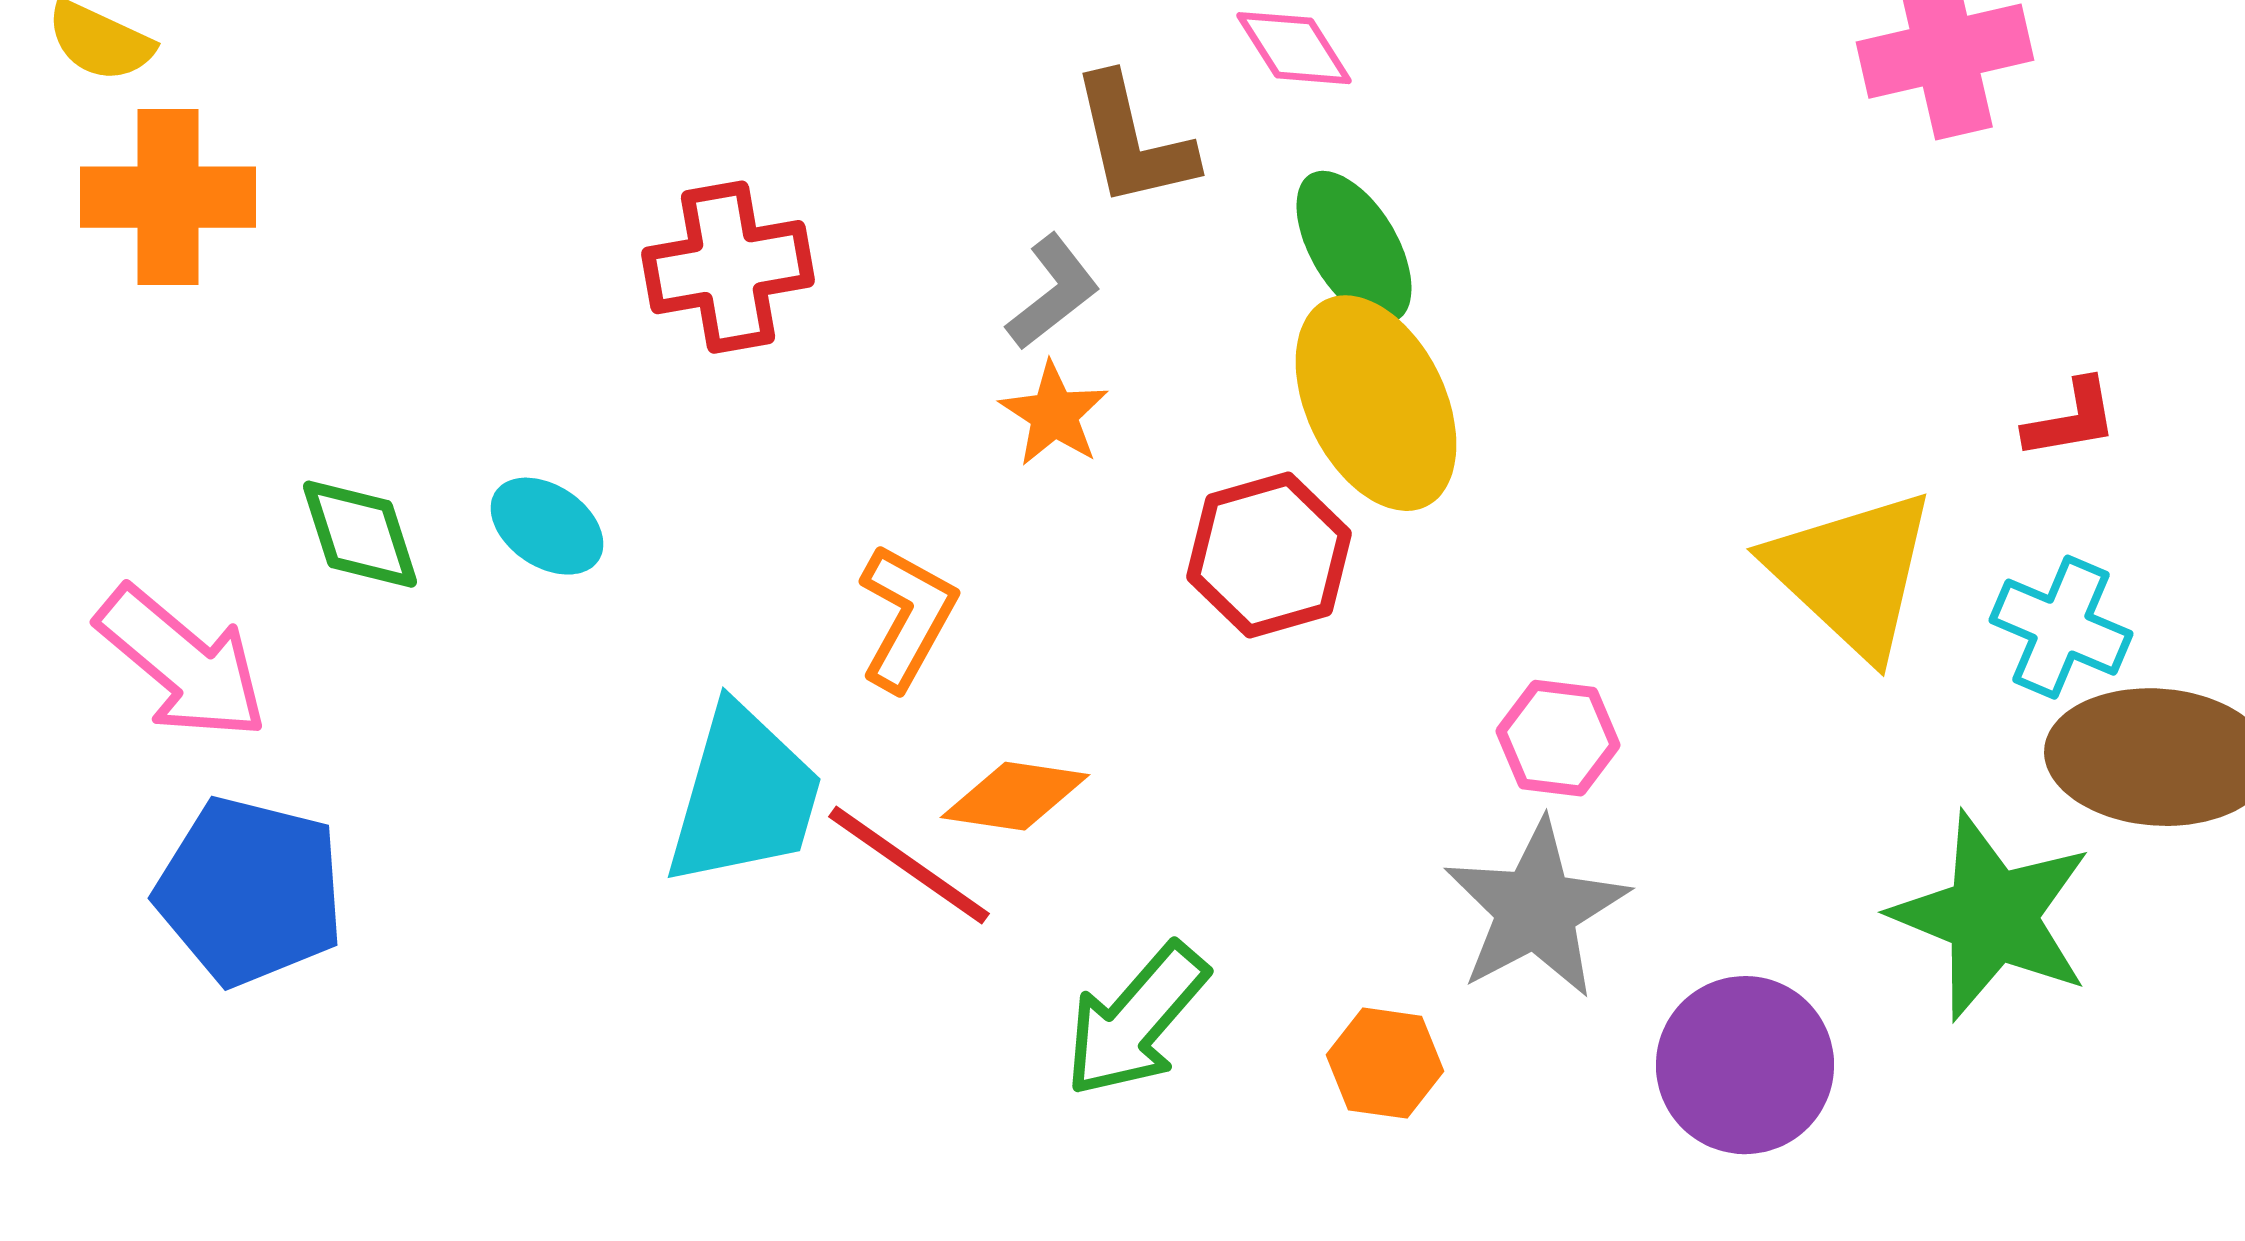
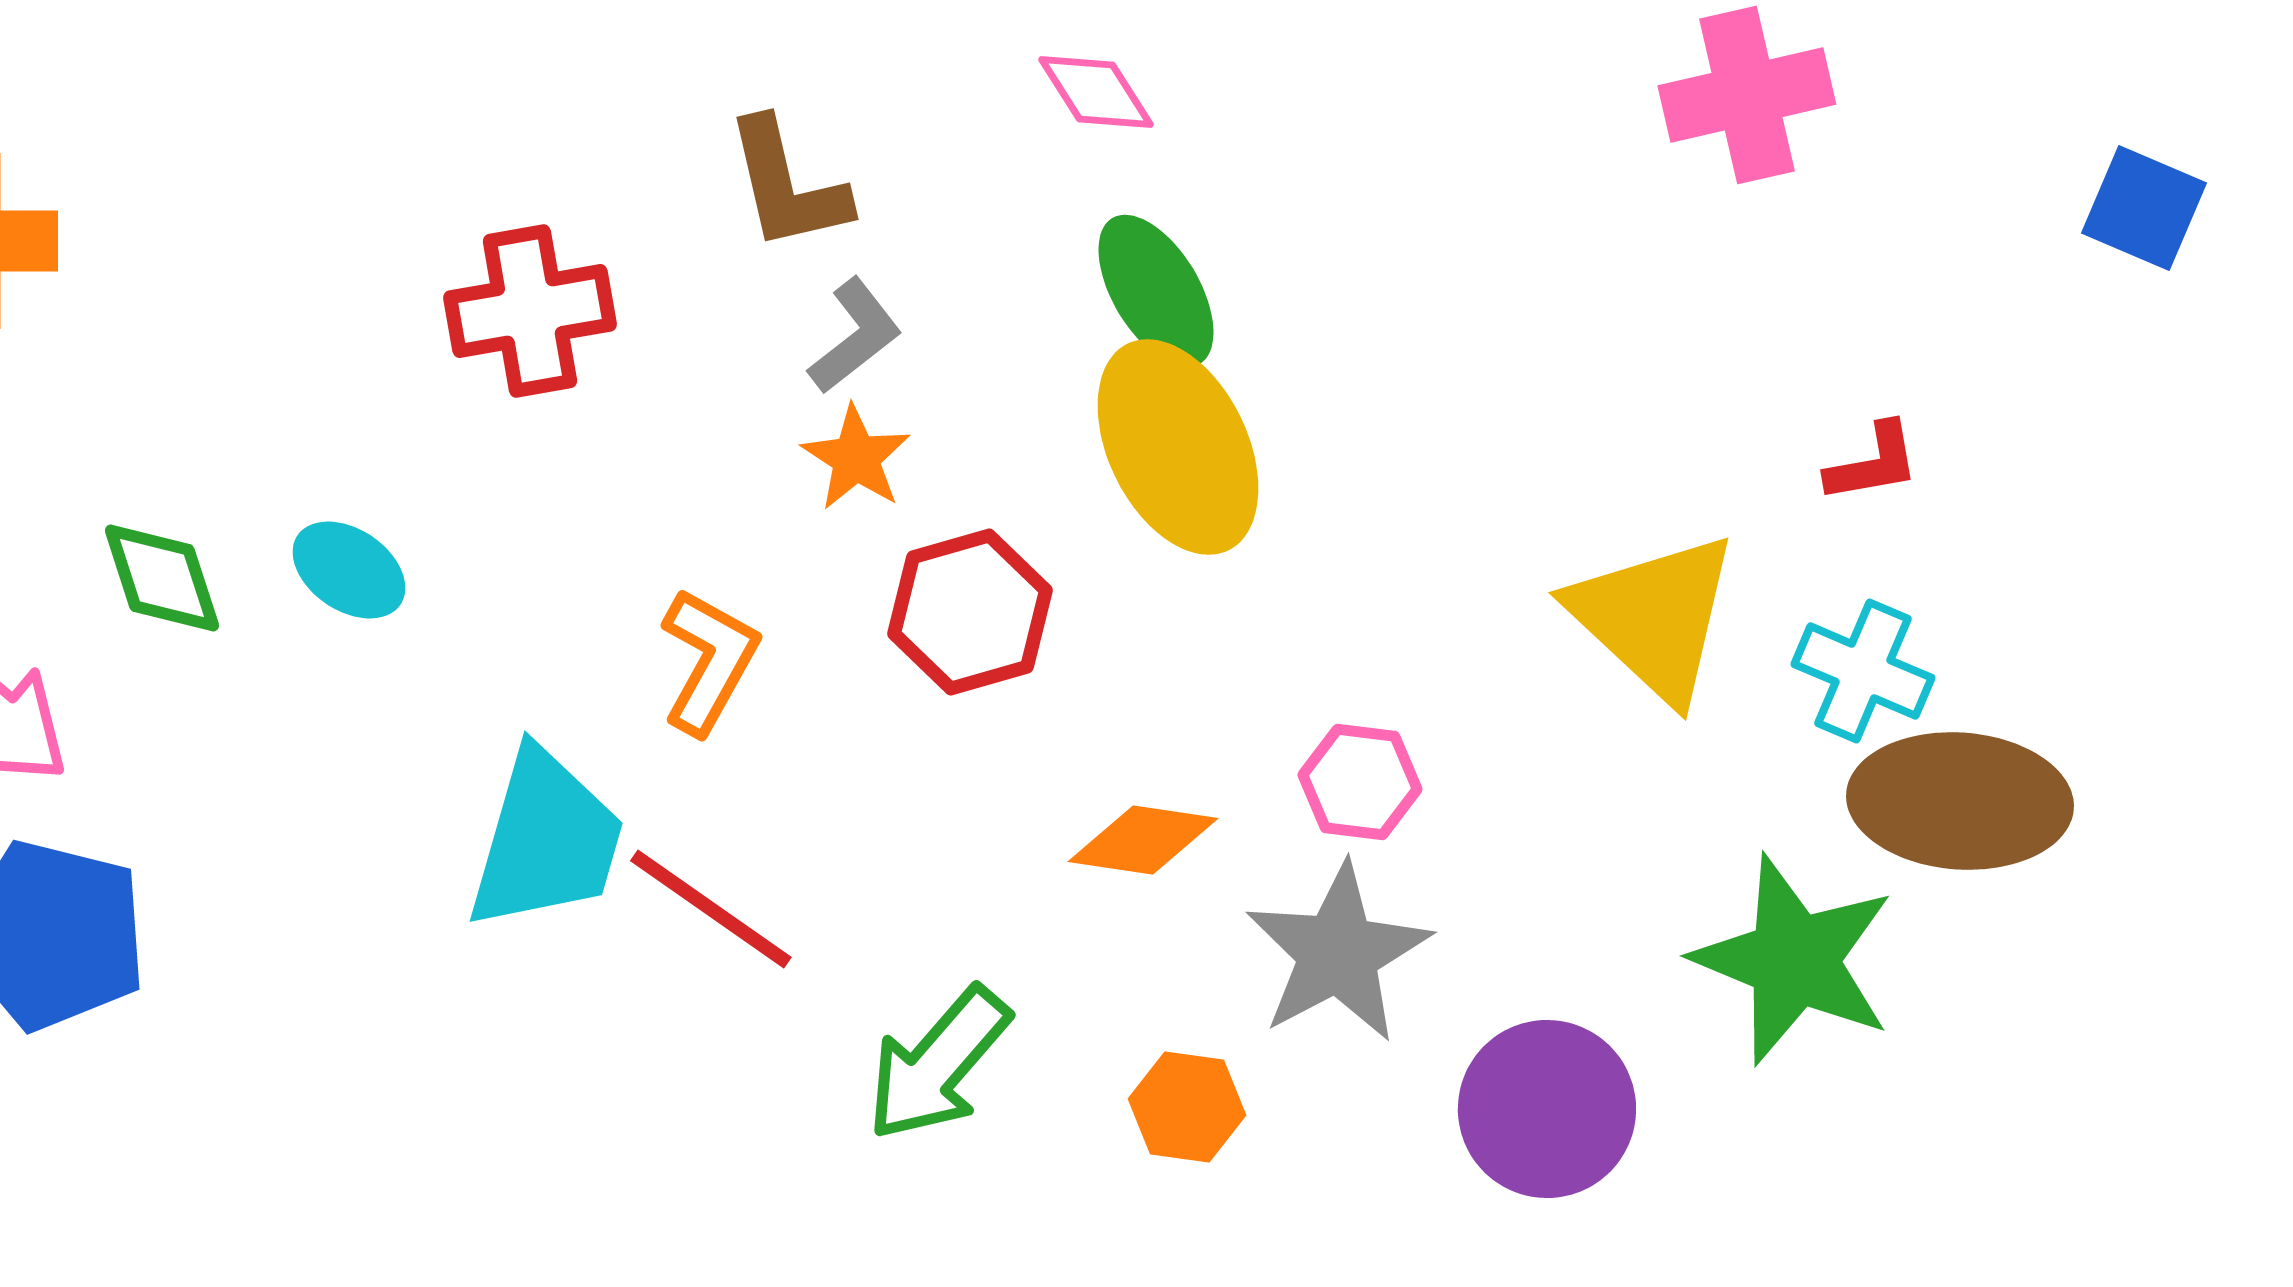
brown L-shape: (1133, 141) -> (787, 185), moved
red hexagon: (1269, 555) -> (970, 612), moved
orange diamond: (1015, 796) -> (1143, 840), moved

